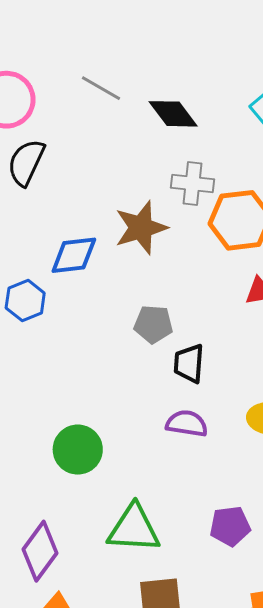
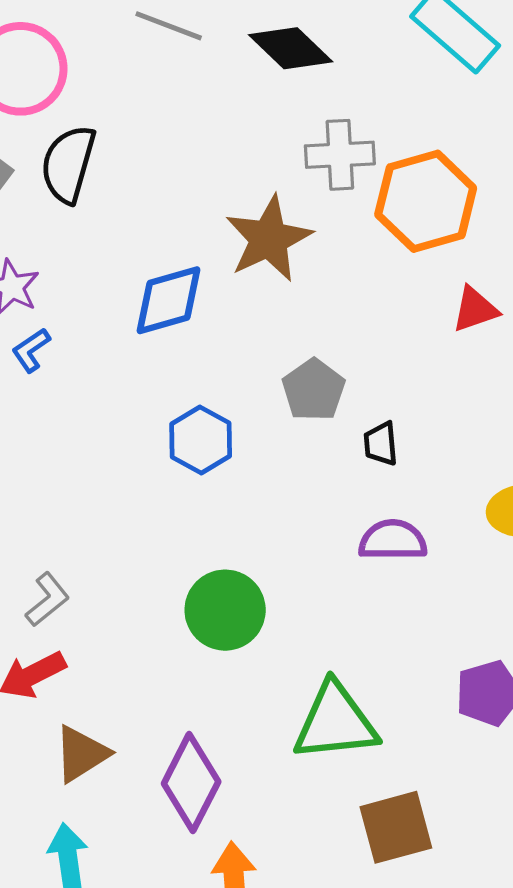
blue hexagon: (25, 300) -> (201, 440), moved
gray pentagon: (153, 324) -> (314, 390), turned -30
black trapezoid: (189, 364) -> (381, 444), size x0.7

